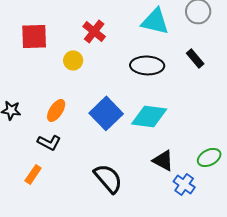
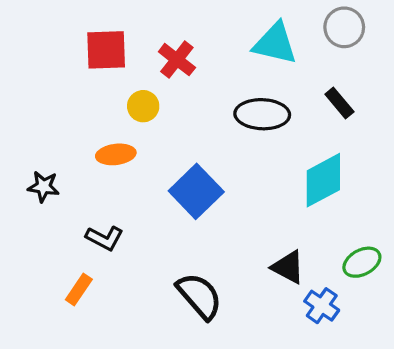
red square: (34, 36) -> (106, 50), moved
orange ellipse: (56, 110) -> (116, 154), moved, turned 50
cyan diamond: (149, 116) -> (323, 180), moved, turned -36

